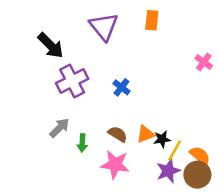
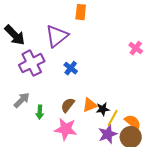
orange rectangle: (152, 20) -> (81, 12), moved
purple triangle: (104, 27) -> (57, 36), moved, turned 30
brown semicircle: (118, 134) -> (68, 105), turned -84

